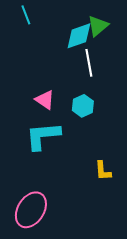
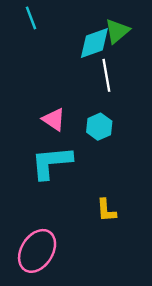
yellow L-shape: (103, 171) -> (106, 210), moved

